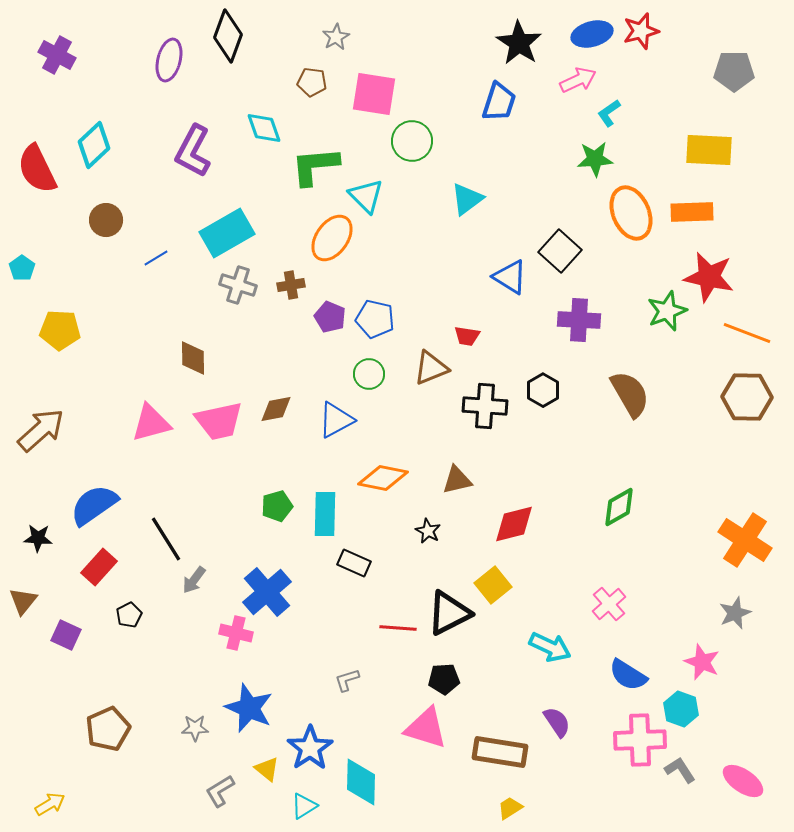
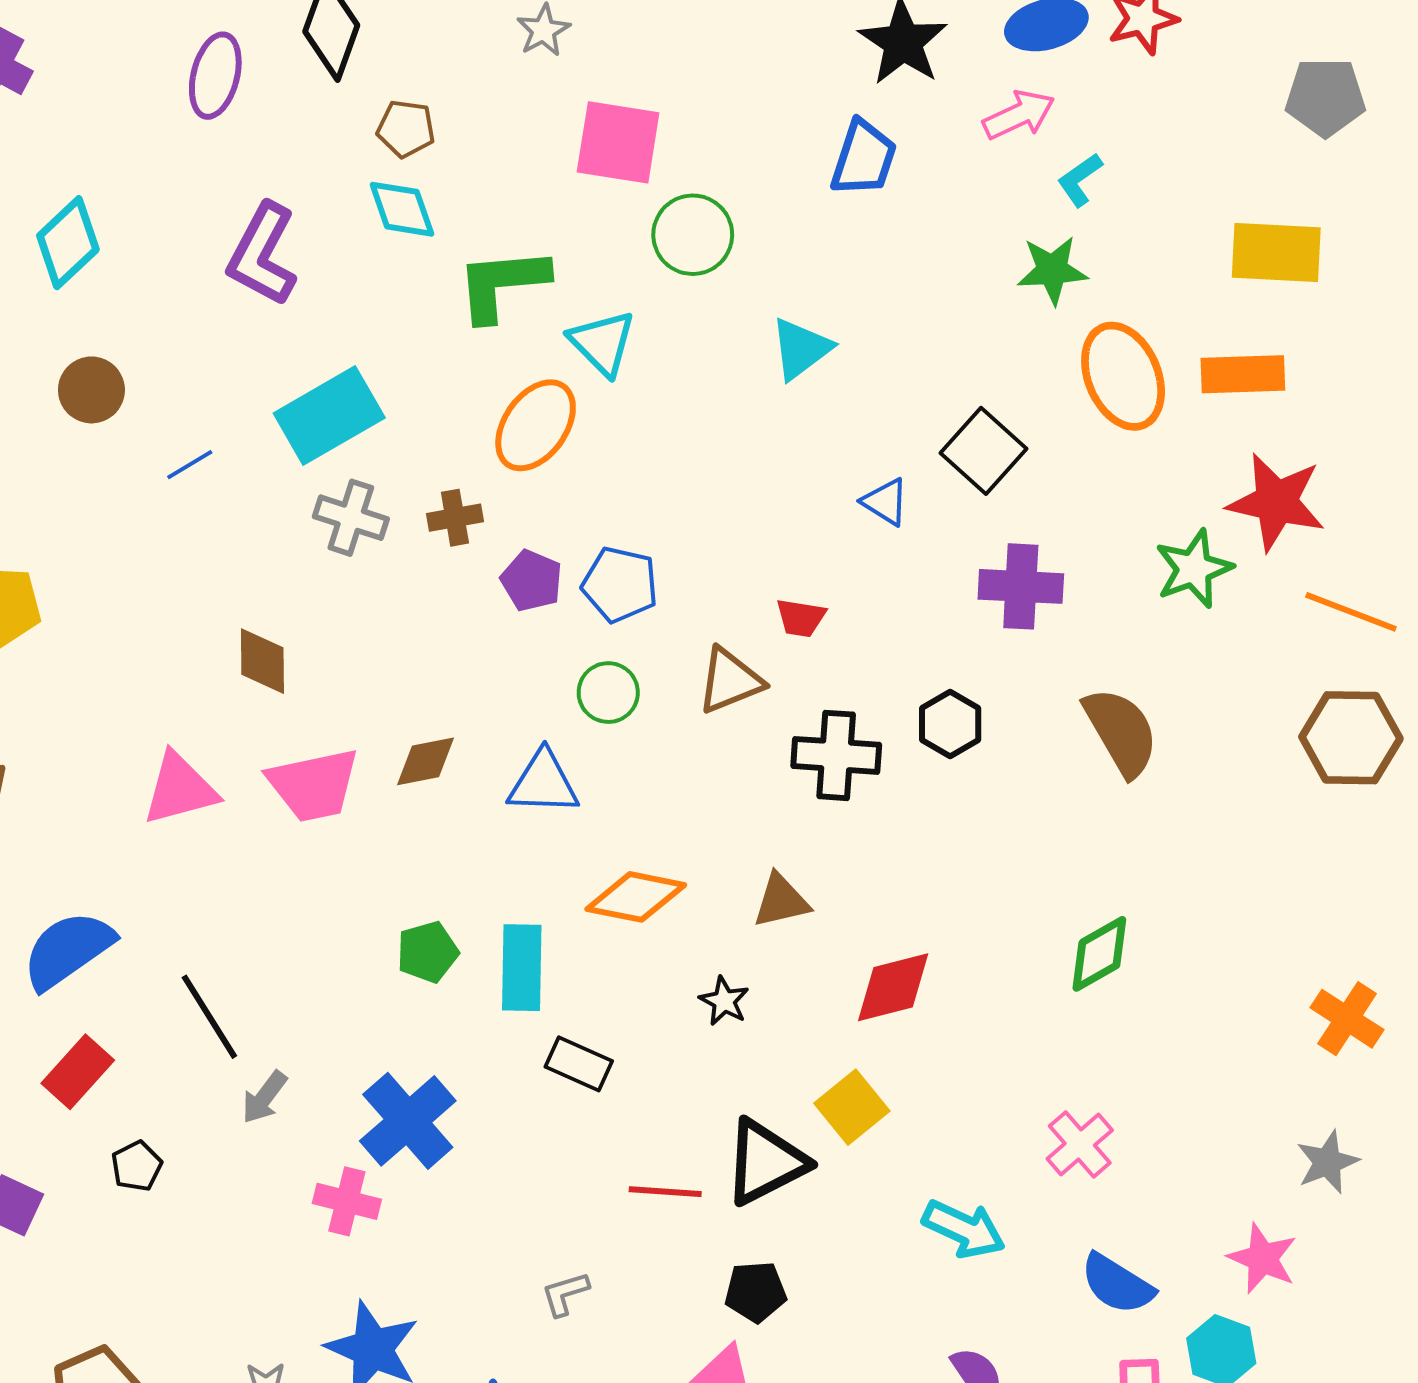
brown pentagon: (312, 82) -> (406, 129), moved
blue triangle: (510, 277) -> (885, 502), size x0.7
blue triangle: (336, 420) -> (543, 783), turned 30
orange cross: (745, 540) -> (1347, 1019), size x0.7

